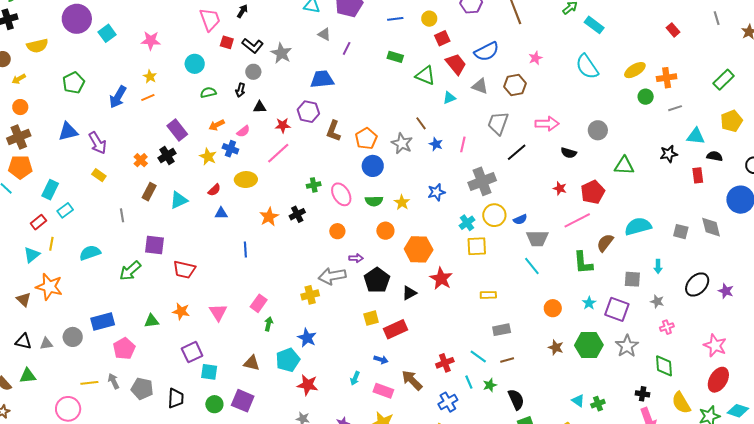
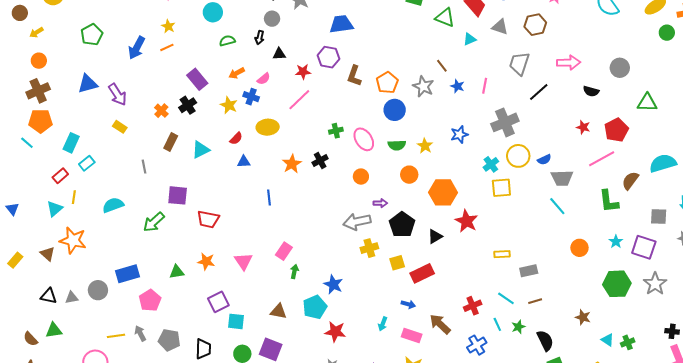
yellow cross: (310, 295) -> (369, 248), moved
yellow rectangle: (488, 295) -> (502, 254), moved
brown star: (556, 347) -> (583, 317), moved

